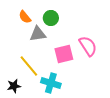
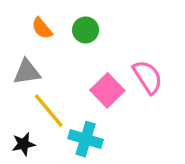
gray triangle: (38, 34) -> (27, 72), moved
pink square: (64, 54) -> (107, 90), turned -30

